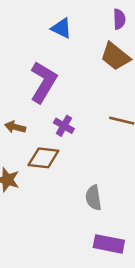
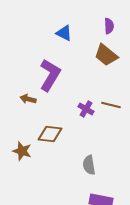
purple cross: (64, 126) -> (86, 109), moved
brown arrow: (15, 127) -> (28, 99), moved

